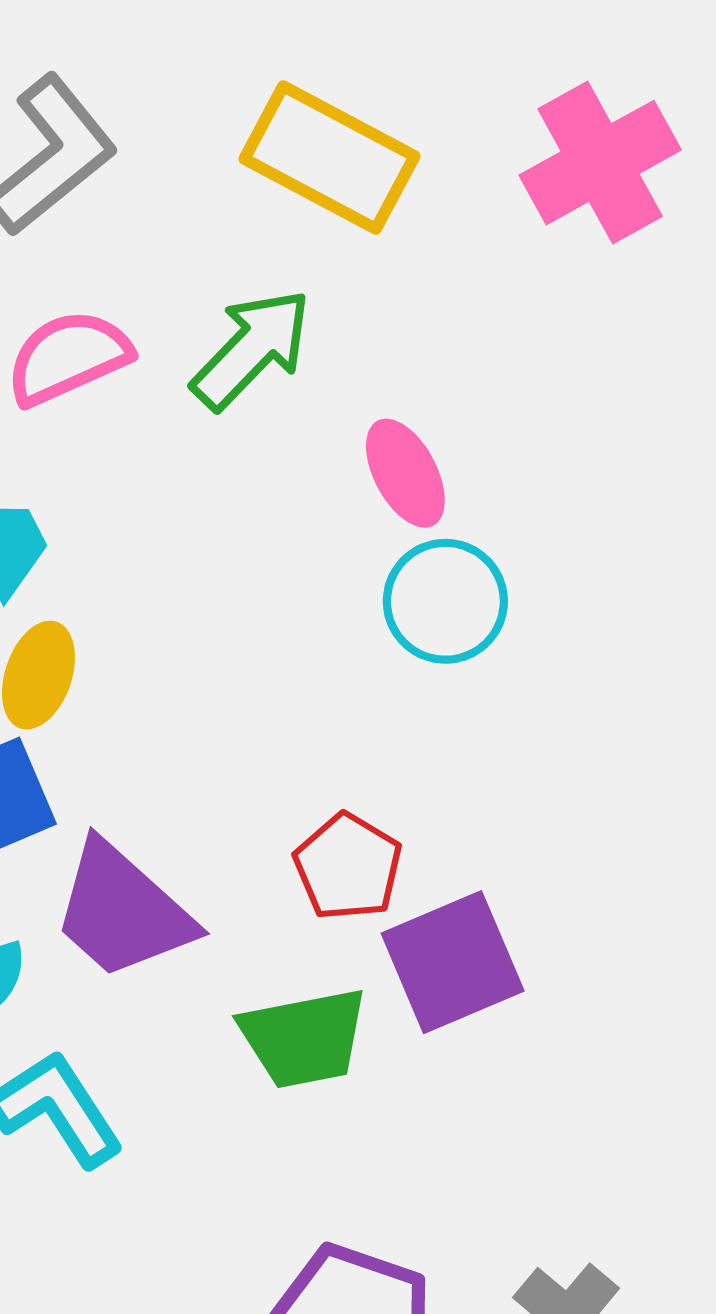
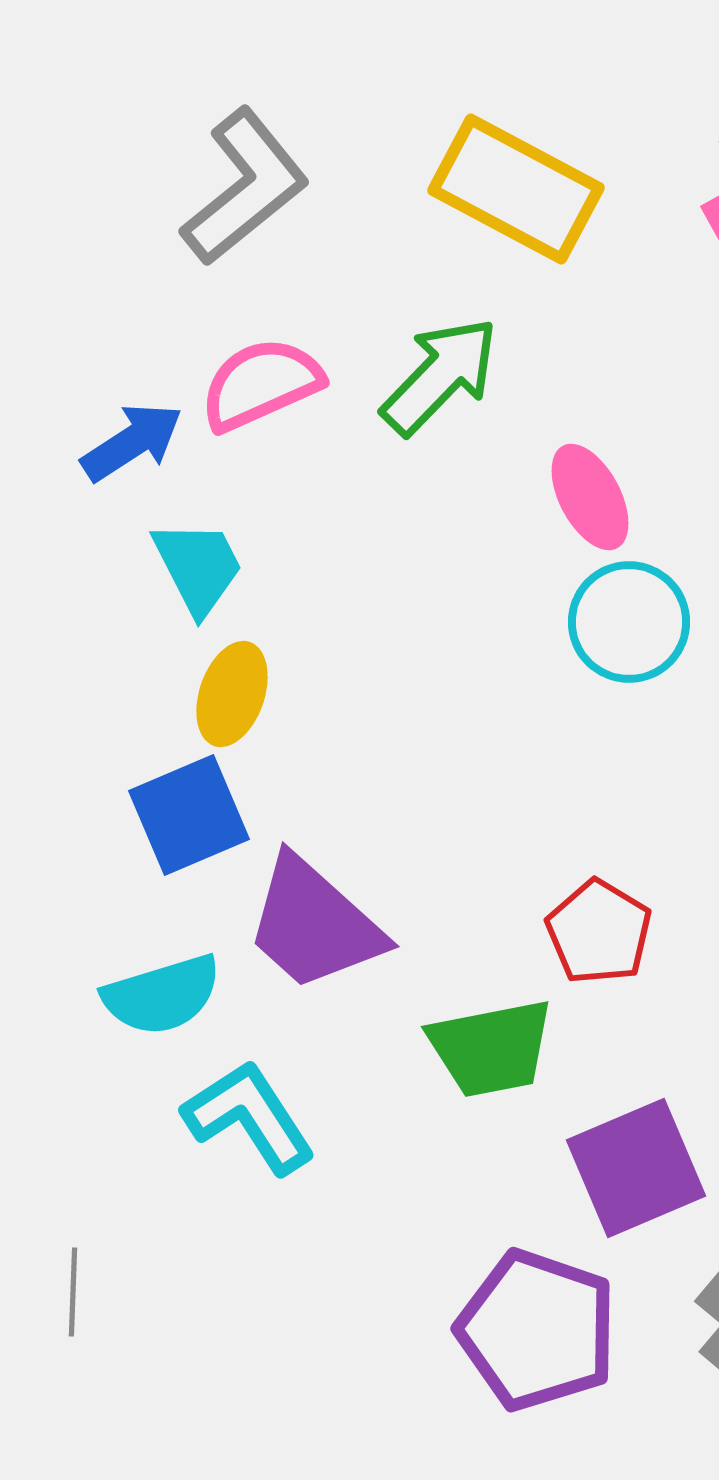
red pentagon: (348, 867) -> (599, 932), moved
purple square: (453, 962) -> (636, 1168), moved

